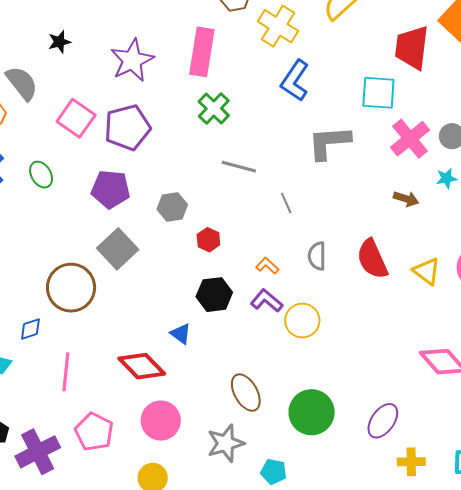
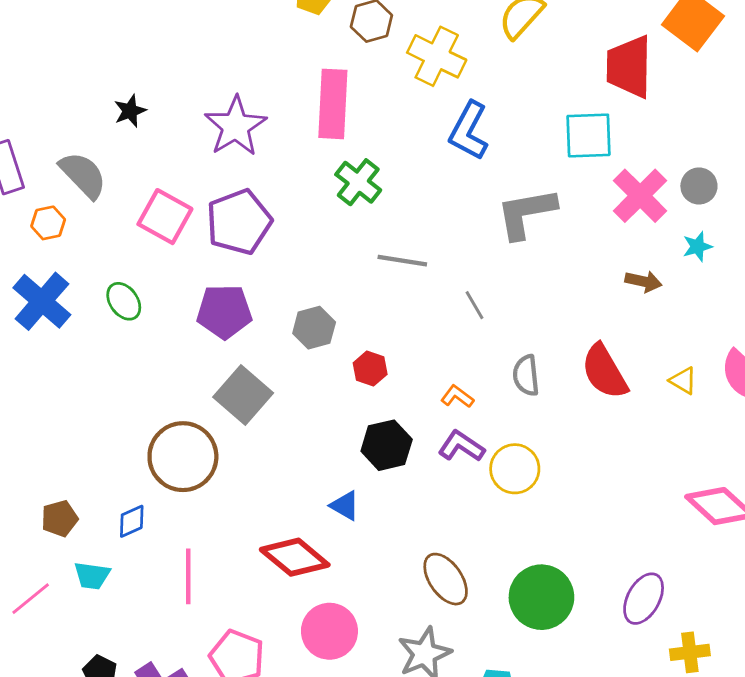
yellow triangle: (427, 271) -> (683, 381), size x0.7

